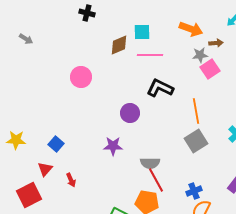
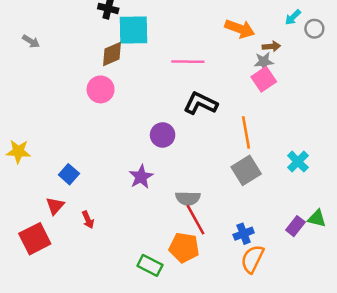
cyan square: (142, 32) -> (133, 30), moved, size x1.5
brown diamond: (119, 45) -> (112, 54), moved
gray star: (200, 55) -> (264, 62), moved
yellow star: (16, 140) -> (18, 151), moved
purple star: (113, 146) -> (141, 177), turned -30

